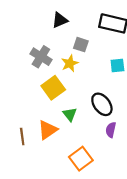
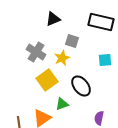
black ellipse: (102, 104) -> (81, 86), moved
green triangle: (70, 114) -> (62, 104), turned 48

